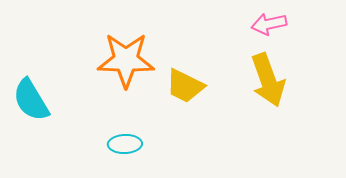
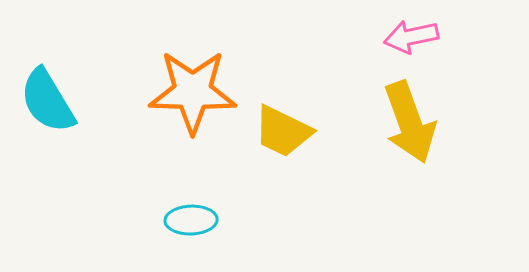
cyan semicircle: (31, 100) -> (47, 101), moved

